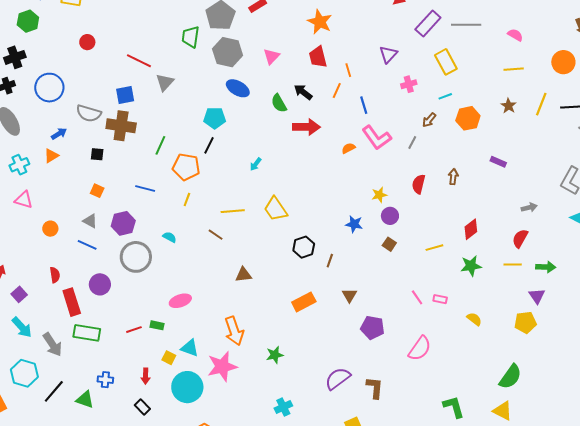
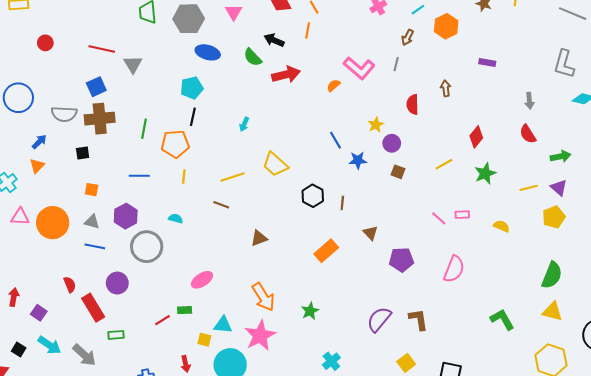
blue line: (364, 105) -> (336, 140), moved
gray arrow: (529, 207) -> (529, 101), turned 112
orange circle: (50, 229) -> (53, 223), moved, size x2.0
red semicircle: (520, 238) -> (528, 134), turned -48
yellow line: (513, 265) -> (529, 188), moved
green rectangle: (87, 333) -> (116, 335), size x0.6

